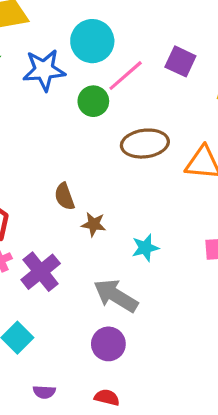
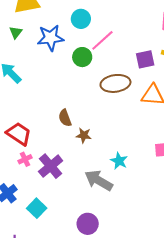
cyan circle: (92, 41) -> (81, 19), size x0.7
purple square: (180, 61) -> (145, 59), moved, turned -36
cyan star: (145, 248) -> (119, 161), moved, turned -30
purple circle: (108, 344) -> (88, 224), moved

